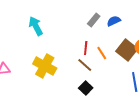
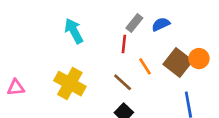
cyan arrow: (36, 26) -> (74, 31), moved
red line: (86, 48) -> (124, 44), moved

